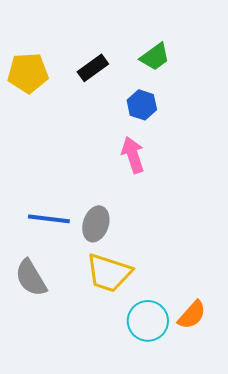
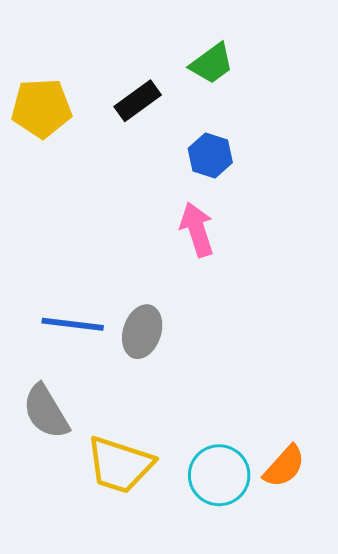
green trapezoid: (155, 57) -> (212, 64), moved
yellow trapezoid: (109, 273) -> (120, 465), moved

